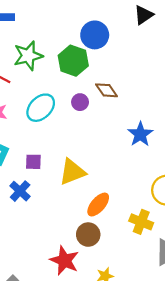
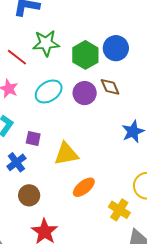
blue circle: (95, 35) -> (116, 48), moved
purple circle: (80, 102) -> (85, 93), size x1.5
brown circle: (88, 235) -> (29, 195), moved

